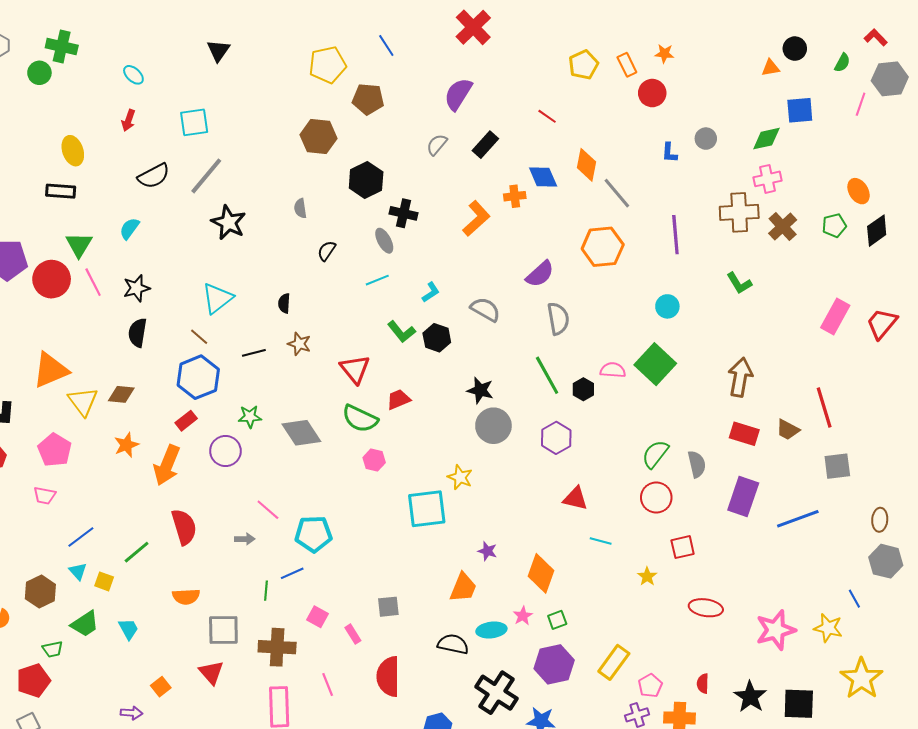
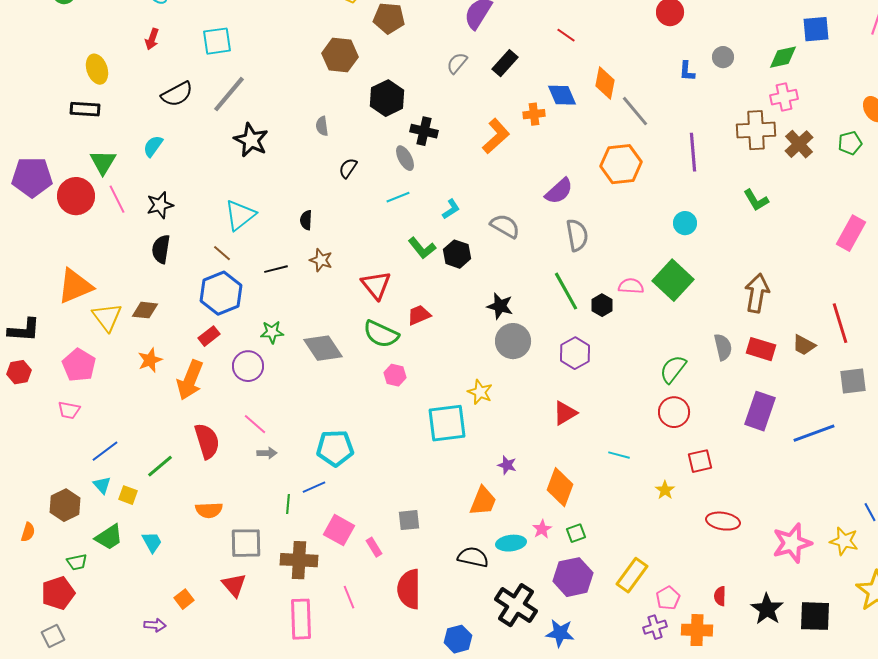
gray semicircle: (697, 464) -> (723, 347), moved
red triangle: (575, 499) -> (565, 413), moved, turned -44
pink line: (268, 510) -> (255, 424), moved
pink square: (318, 617) -> (339, 530), size x1.4

